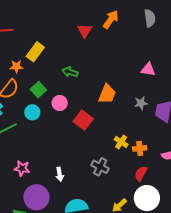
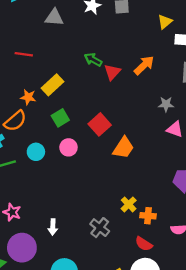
green arrow: (70, 72) -> (93, 60), moved
green square: (38, 90) -> (60, 118), moved
gray star: (141, 103) -> (166, 104), moved
red square: (83, 120) -> (100, 124), moved
red semicircle: (141, 173) -> (144, 244), turned -98

